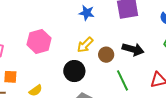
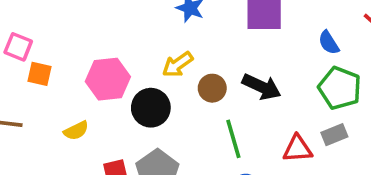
pink hexagon: (39, 41) -> (108, 79), moved
orange square: (10, 77) -> (39, 74), moved

